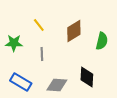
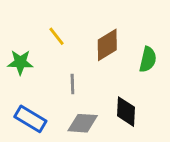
gray line: (42, 54) -> (72, 84), moved

